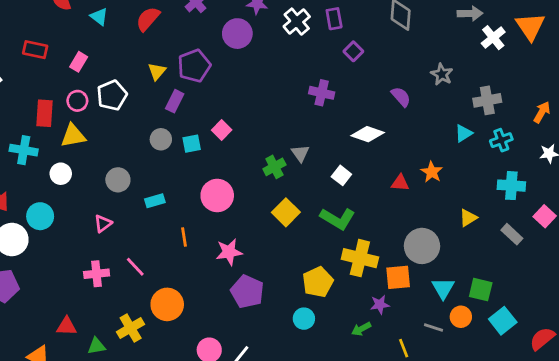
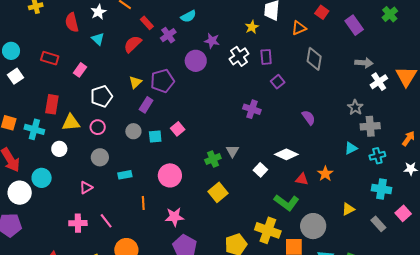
gray star: (442, 74) -> (355, 107), moved
pink circle: (77, 101) -> (98, 127), moved
white diamond: (368, 134) -> (286, 154), moved
green L-shape: (338, 219) -> (287, 202), moved

